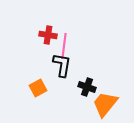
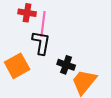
orange square: (38, 88) -> (17, 66), size x1.4

